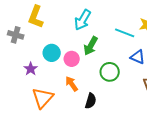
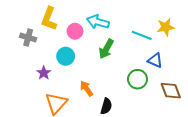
cyan arrow: (83, 20) -> (98, 22), turned 75
pink circle: (72, 59) -> (75, 31), moved
green circle: (110, 72) -> (138, 79), moved

